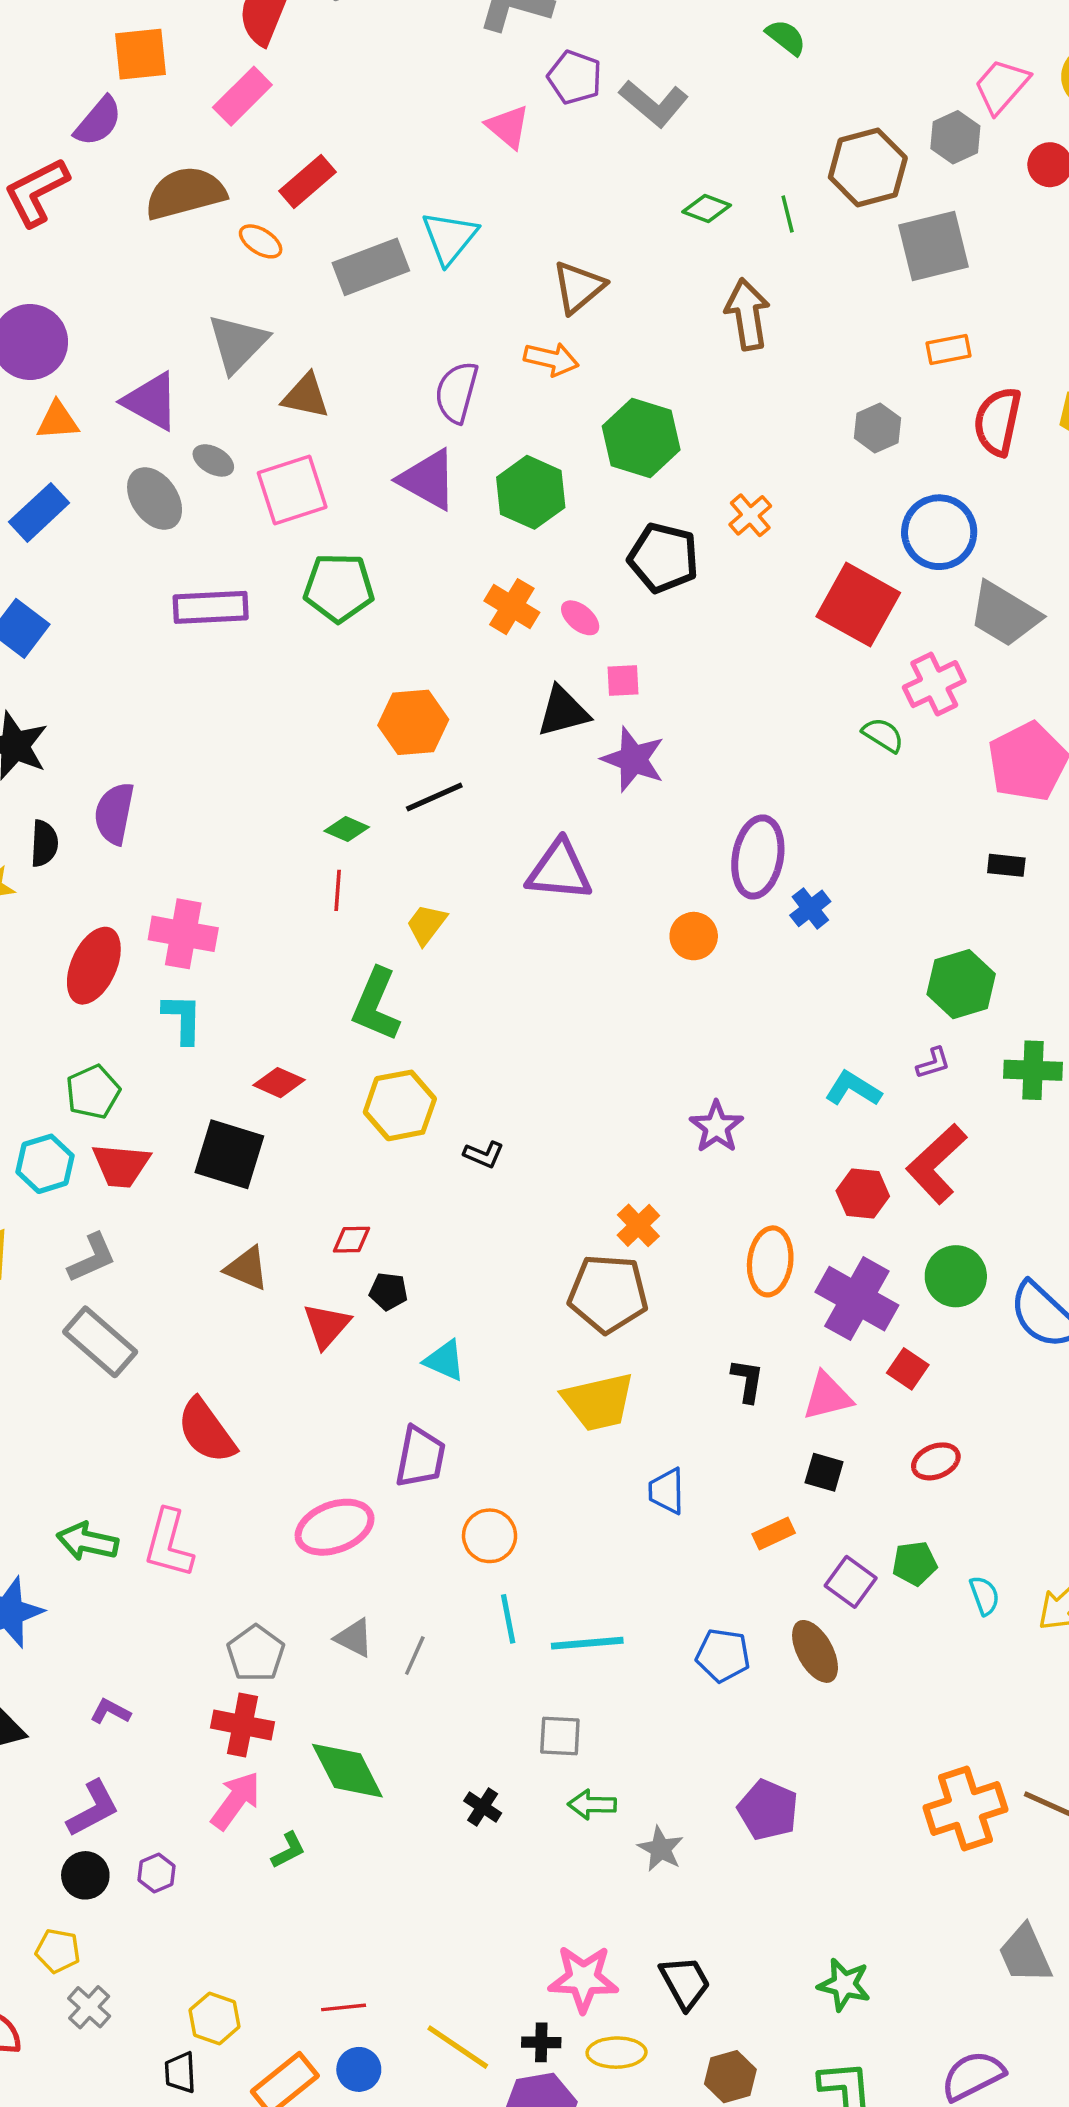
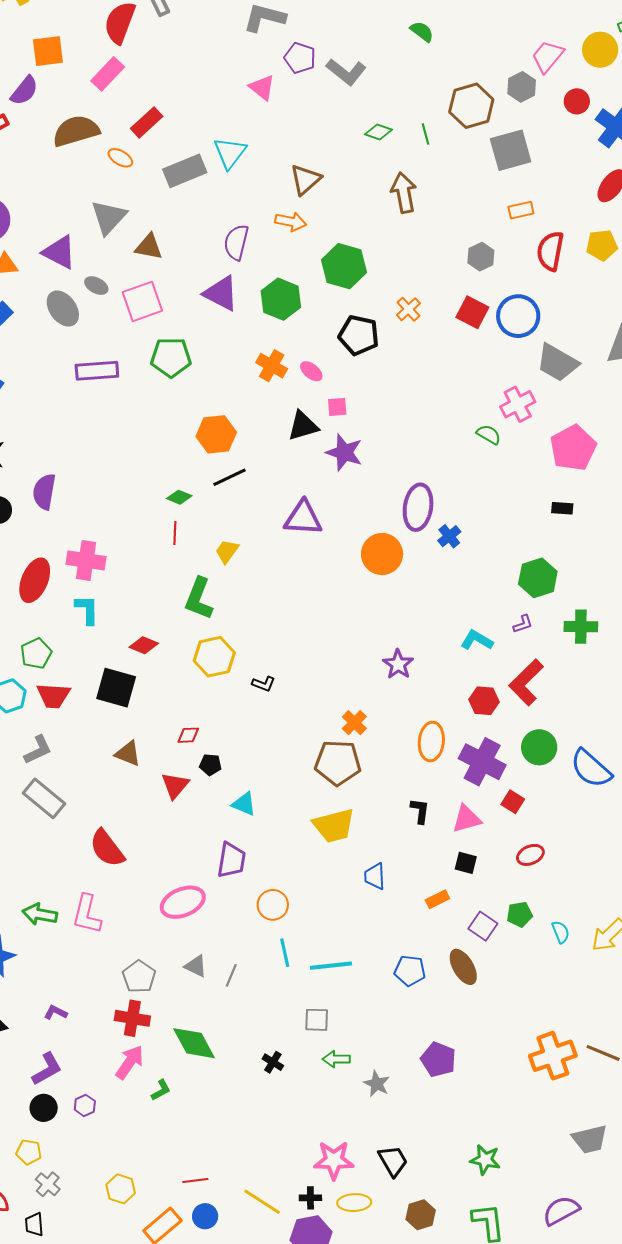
red square: (858, 605) -> (472, 312), moved, size x0.7
orange circle: (694, 936) -> (382, 554), size x1.5
gray trapezoid: (1025, 1954) -> (590, 1139), turned -78
black trapezoid: (180, 2073) -> (34, 1225), moved

